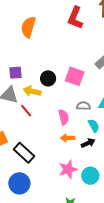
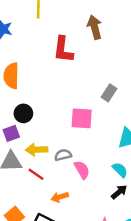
black circle: (48, 78) -> (23, 113), moved
gray semicircle: (83, 106) -> (63, 155), moved
orange arrow: (68, 138) -> (60, 197), moved

